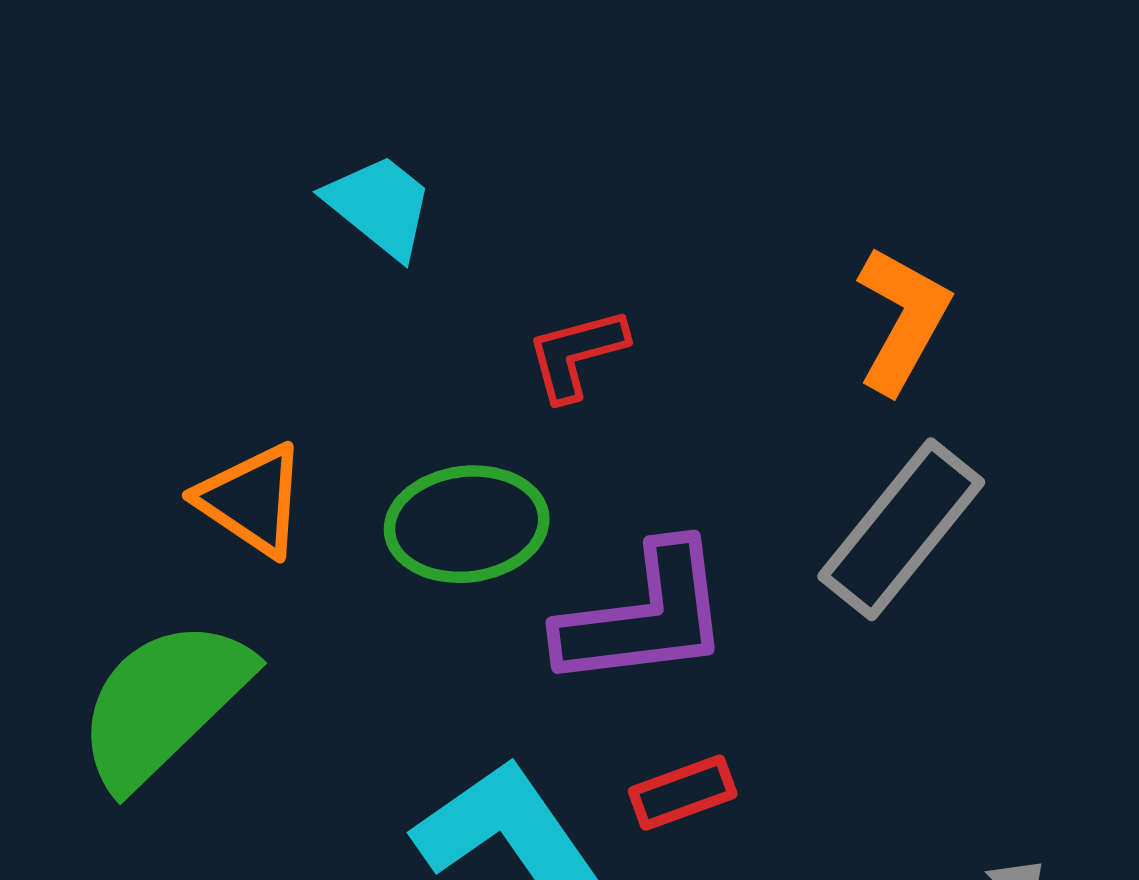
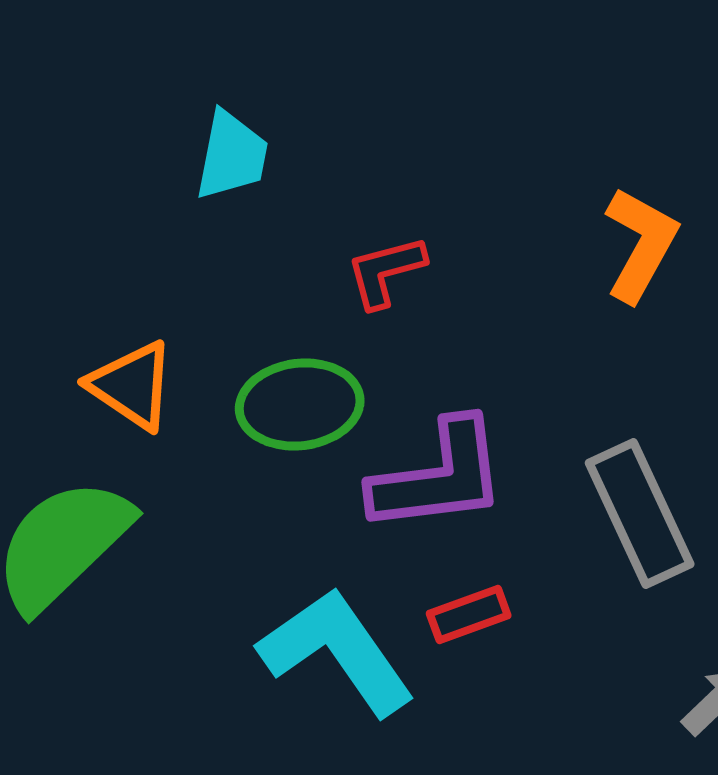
cyan trapezoid: (380, 206) -> (232, 156), turned 62
gray rectangle: (901, 529) -> (640, 514), moved, turned -64

